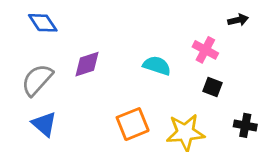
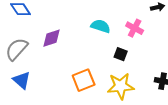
cyan semicircle: (157, 66) -> (101, 26), moved
black square: (212, 87) -> (121, 54), moved

